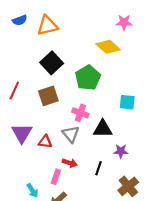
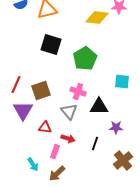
yellow diamond: (108, 47) -> (97, 18), moved, turned -35
black square: (52, 63) -> (51, 44), turned -30
red line: (14, 91) -> (16, 84), moved
brown square: (48, 96) -> (41, 90), moved
red triangle: (45, 142) -> (45, 128), moved

